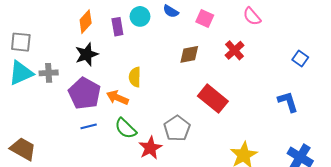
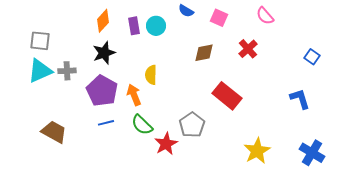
cyan circle: (140, 16) -> (156, 26), moved
orange arrow: (117, 98) -> (134, 95), turned 45
brown trapezoid: (23, 149) -> (54, 132), moved

